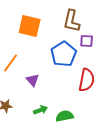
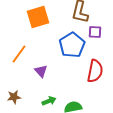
orange square: (30, 26) -> (38, 17), turned -30

